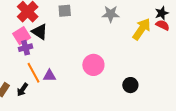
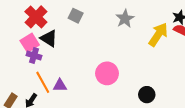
gray square: (65, 11) -> (76, 16), turned 32
gray star: (111, 14) -> (125, 19), turned -30
purple cross: (26, 48) -> (34, 56), turned 32

